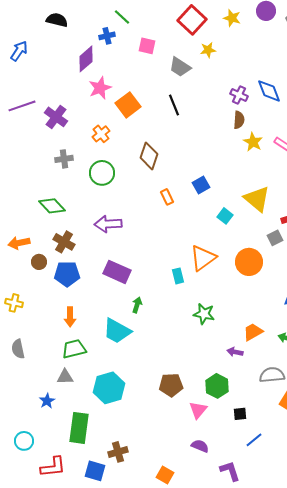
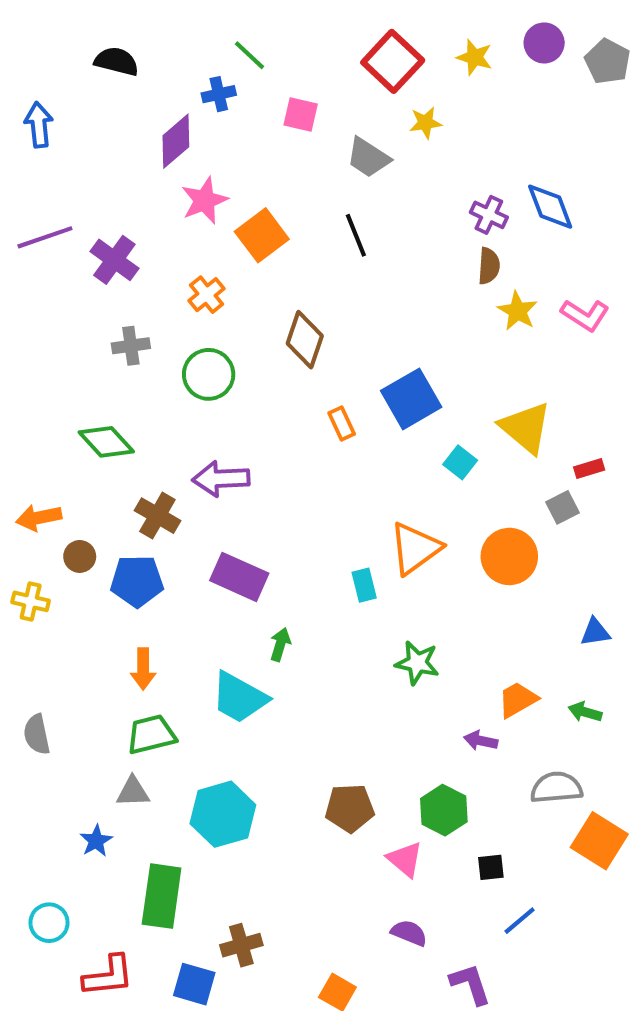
blue arrow: (19, 51) -> (39, 125), turned -40
blue square: (201, 185) -> (411, 399), size x1.6
brown cross: (64, 242) -> (157, 516), moved
yellow cross: (14, 303) -> (31, 601), moved
pink triangle: (198, 410) -> (405, 859), turned -30

